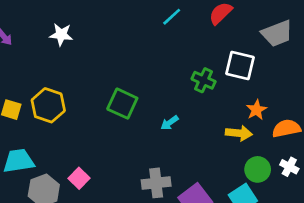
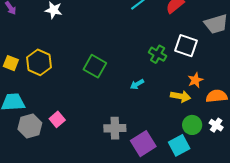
cyan arrow: (170, 123) -> (137, 84), moved

